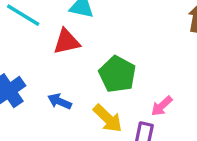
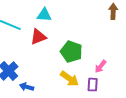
blue arrow: (60, 101) -> (27, 87), moved

